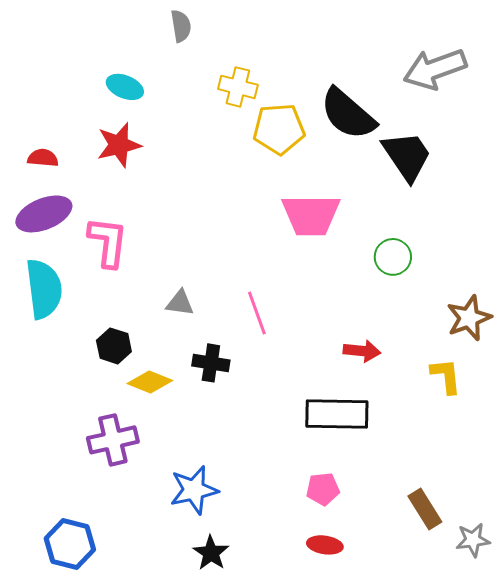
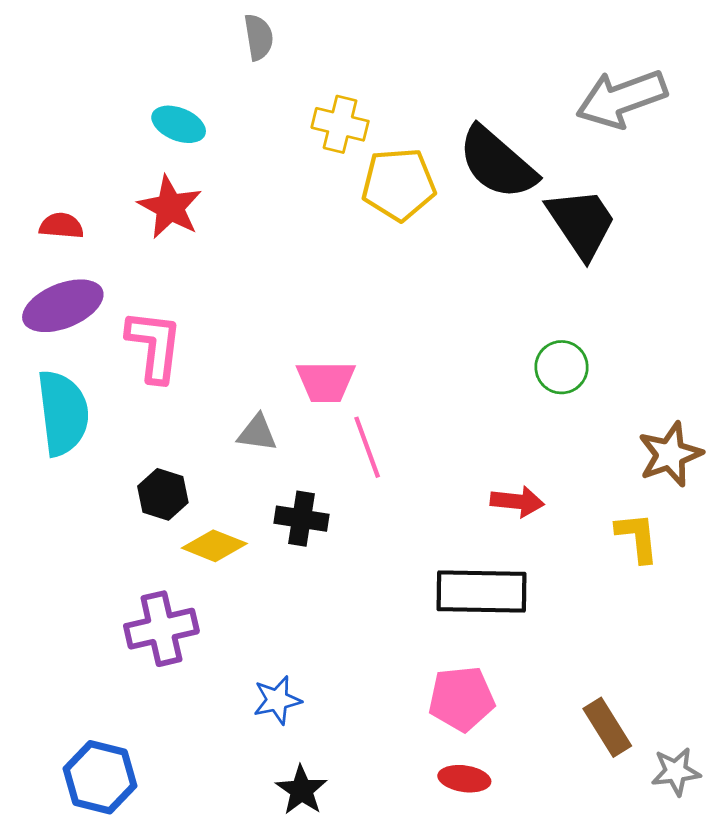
red star: (119, 145) -> (170, 207), turned -30
pink trapezoid: (311, 215) -> (326, 381), moved, size x0.7
pink pentagon: (323, 489) -> (462, 699), size x1.4
blue star: (194, 490) -> (277, 700), size x0.7

